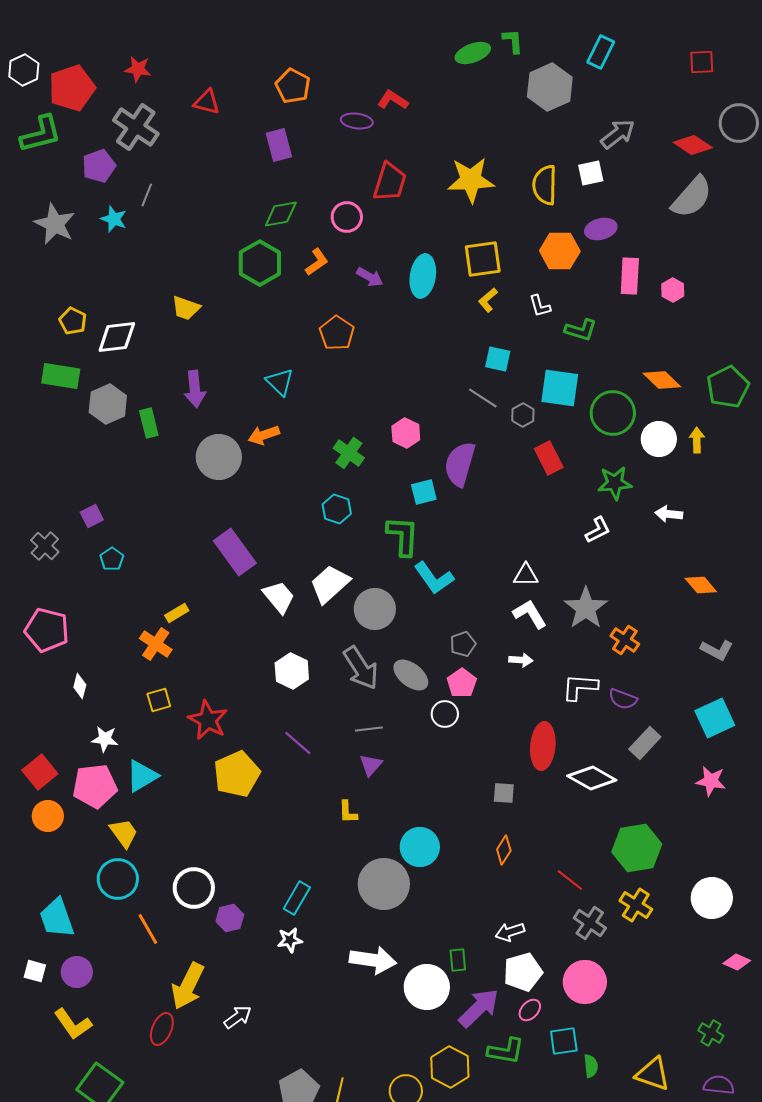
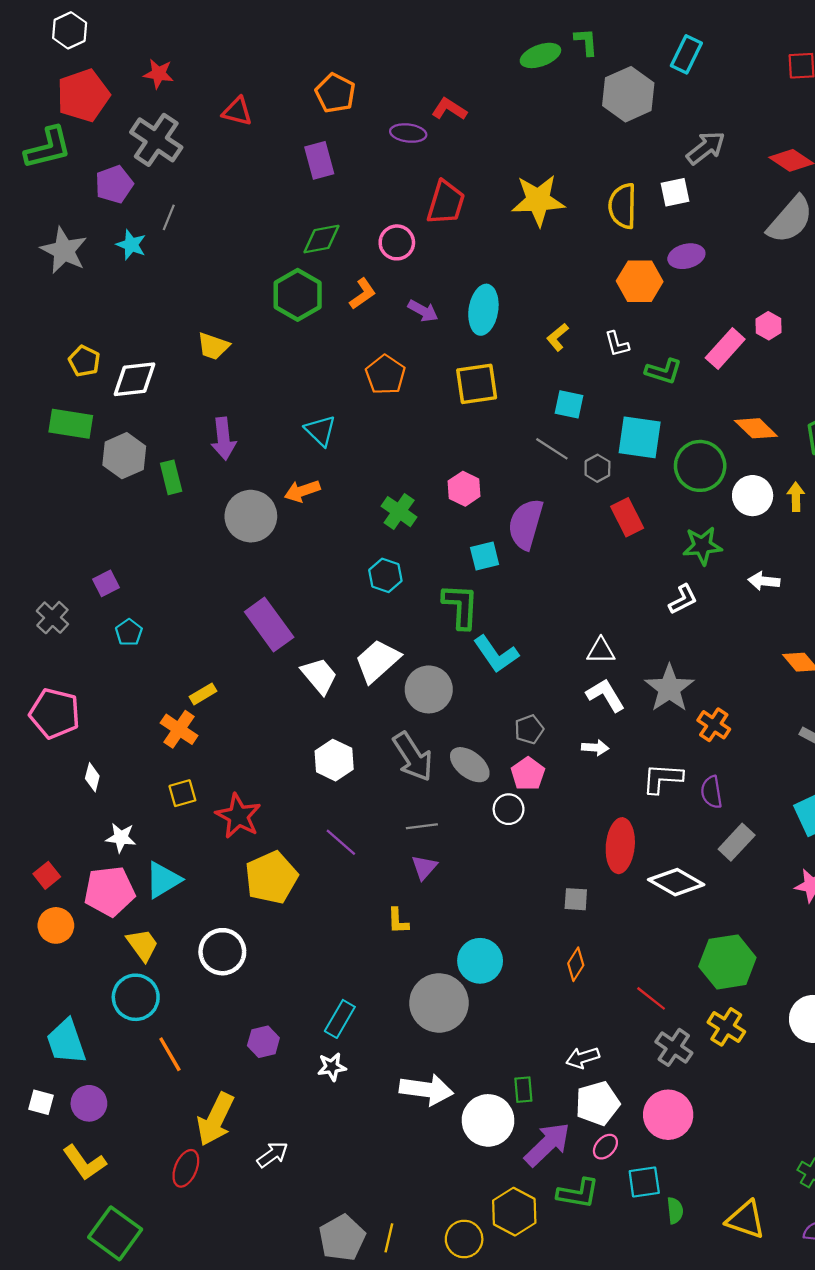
white hexagon: (24, 70) -> (70, 30), moved
yellow square: (483, 259) -> (477, 384), moved
pink rectangle: (630, 276) -> (725, 349), moved, turned 39
purple semicircle: (623, 699) -> (711, 792), turned 60
red square: (40, 772) -> (47, 875), size x0.7
white circle: (194, 888) -> (222, 952), moved

